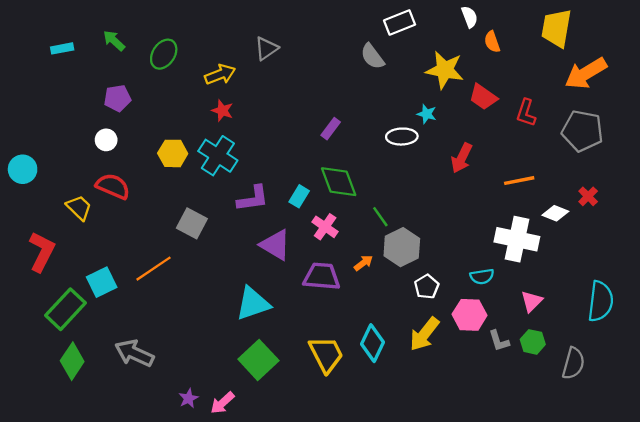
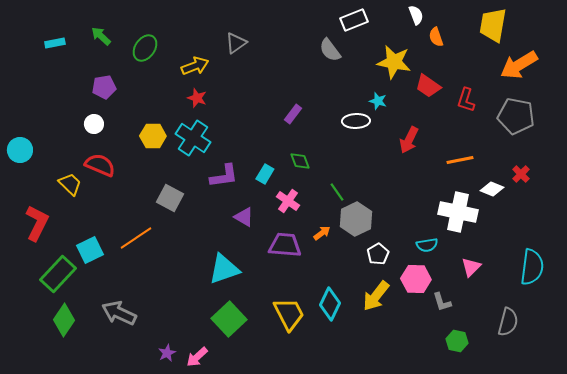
green diamond: (339, 182) -> (300, 161), size x0.6
purple triangle: (275, 245) -> (244, 217), size x0.7
green hexagon: (533, 342) -> (457, 341), moved

